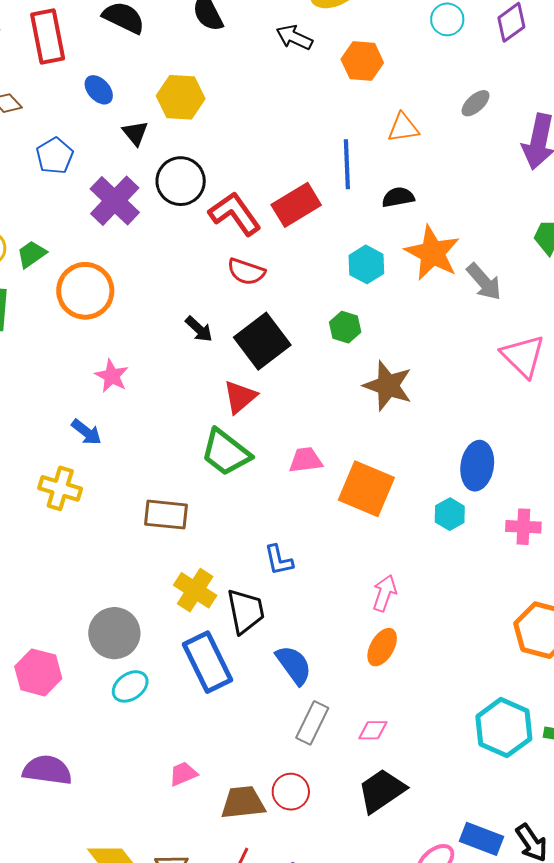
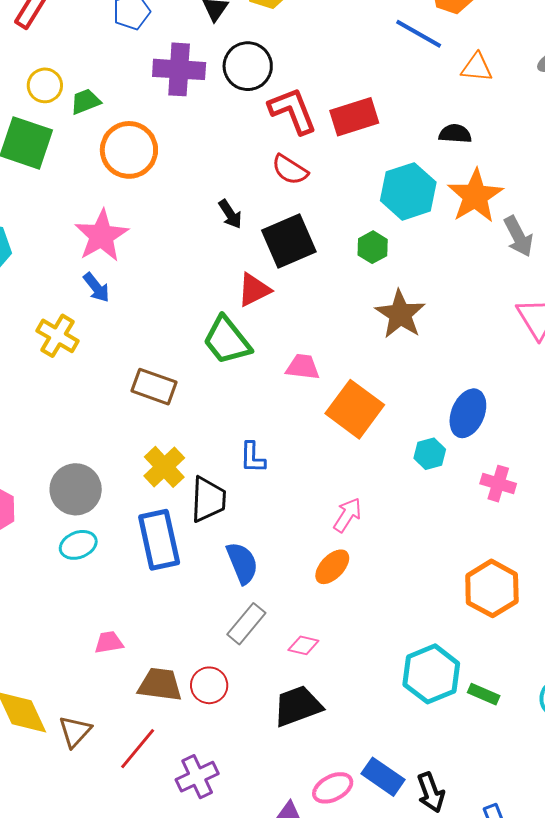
blue line: (347, 164) -> (419, 34), moved, turned -72
purple cross: (115, 201) -> (179, 69), turned 36
cyan hexagon: (366, 264) -> (408, 191), size x1.5
pink star: (112, 376) -> (101, 236), moved, size x1.6

